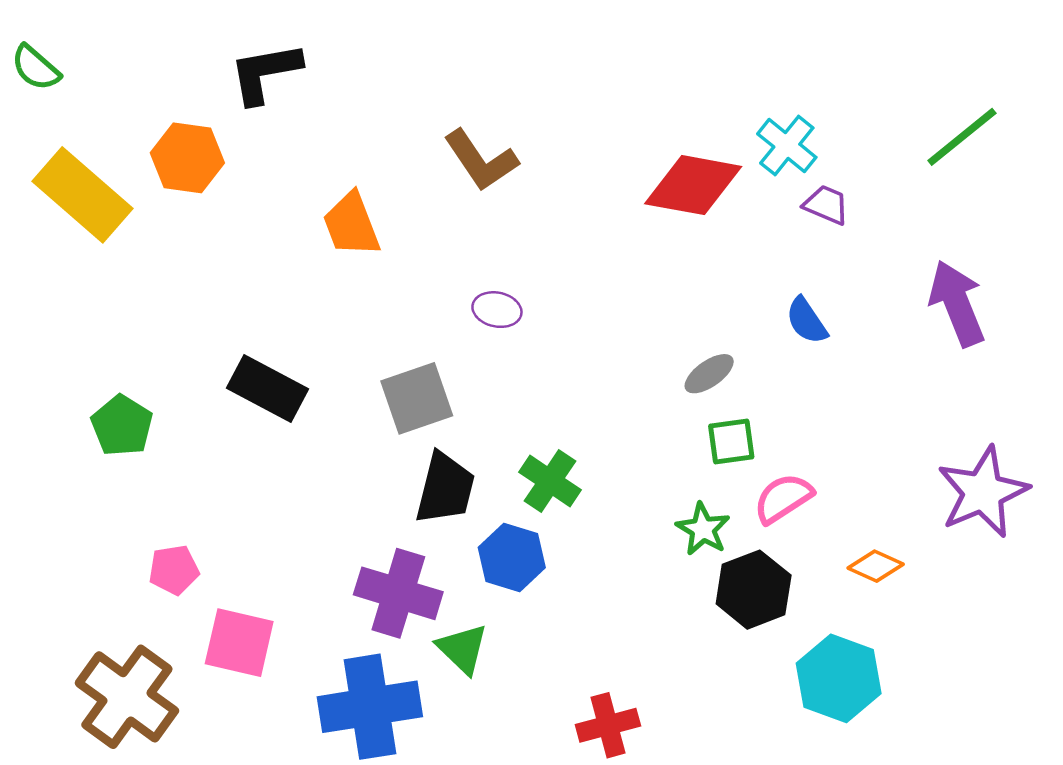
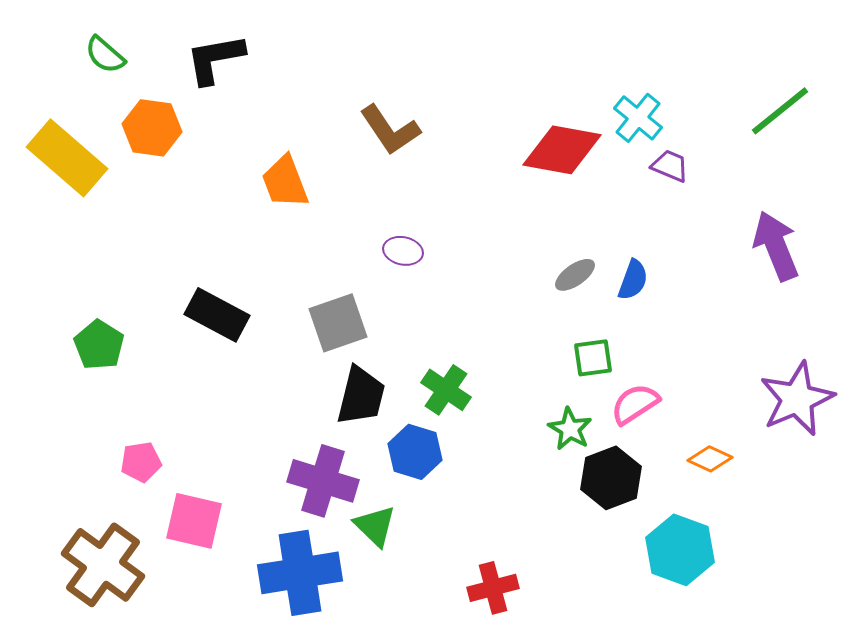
green semicircle: (36, 68) -> (105, 55), moved
blue semicircle: (807, 321) -> (633, 280), moved, turned -126
gray ellipse: (709, 374) -> (575, 275), moved

